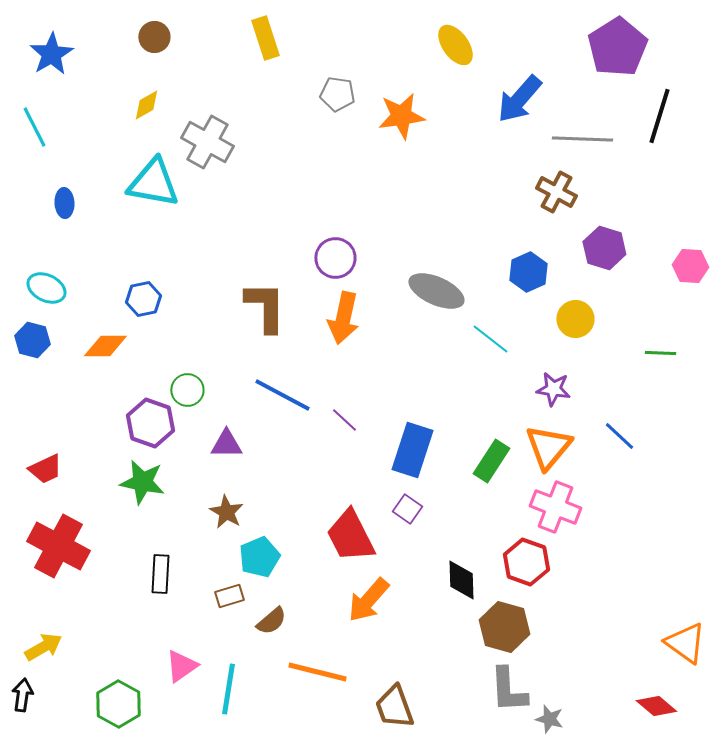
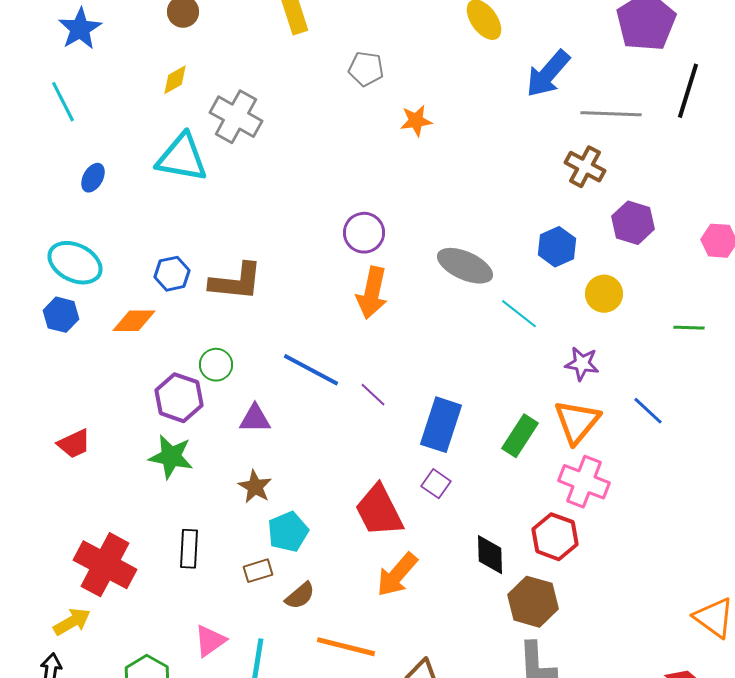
orange star: (401, 116) -> (416, 121), moved, size x0.7
blue ellipse: (64, 203) -> (93, 178), turned 32
cyan ellipse: (46, 288) -> (75, 263), size x1.4
brown L-shape: (265, 307) -> (236, 282), moved, turned 96
red cross: (58, 546) -> (105, 565), moved

